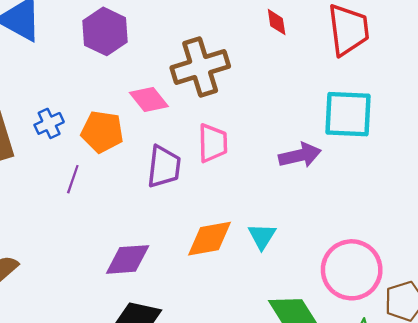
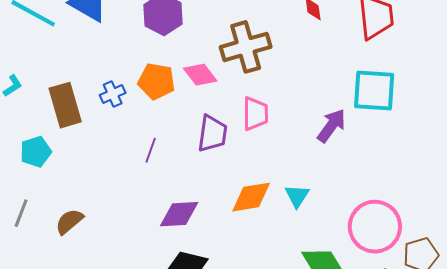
orange pentagon: (102, 132) -> (156, 81), moved
purple arrow: (300, 155) -> (331, 126), turned -42
purple line: (73, 179) -> (151, 150), moved

